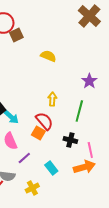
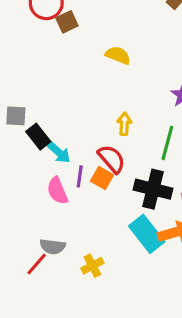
black cross: (70, 140) -> (153, 189), size x1.6
purple line: (24, 158) -> (80, 176), moved, turned -40
cyan rectangle: (51, 168) -> (147, 234), moved, size x1.6

